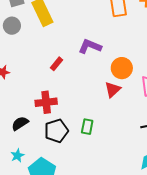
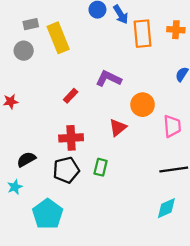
red triangle: (113, 89) -> (118, 128), moved
red cross: (46, 102) -> (71, 138), moved
cyan star: (17, 156) -> (15, 187), moved

